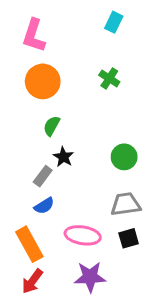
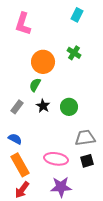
orange circle: (43, 81) -> (43, 62), moved
green circle: (124, 157) -> (69, 107), moved
gray rectangle: (43, 176) -> (17, 107), moved
blue semicircle: (44, 206) -> (15, 139), moved, turned -120

